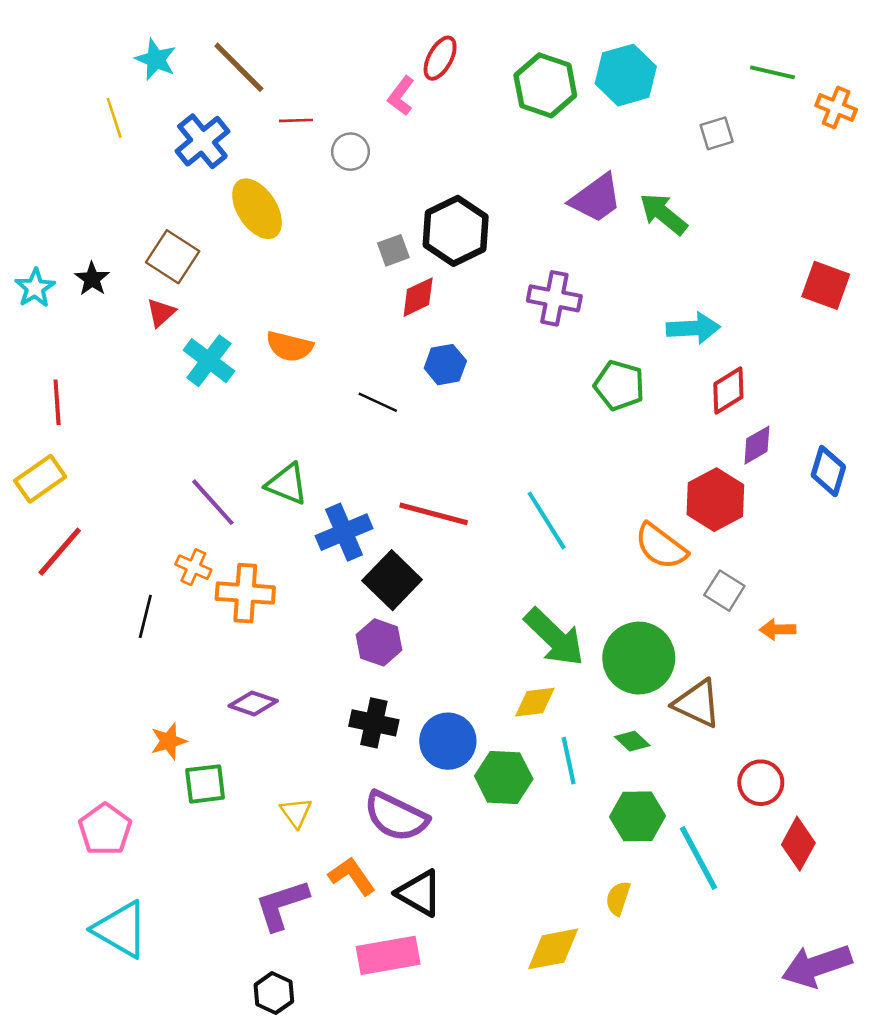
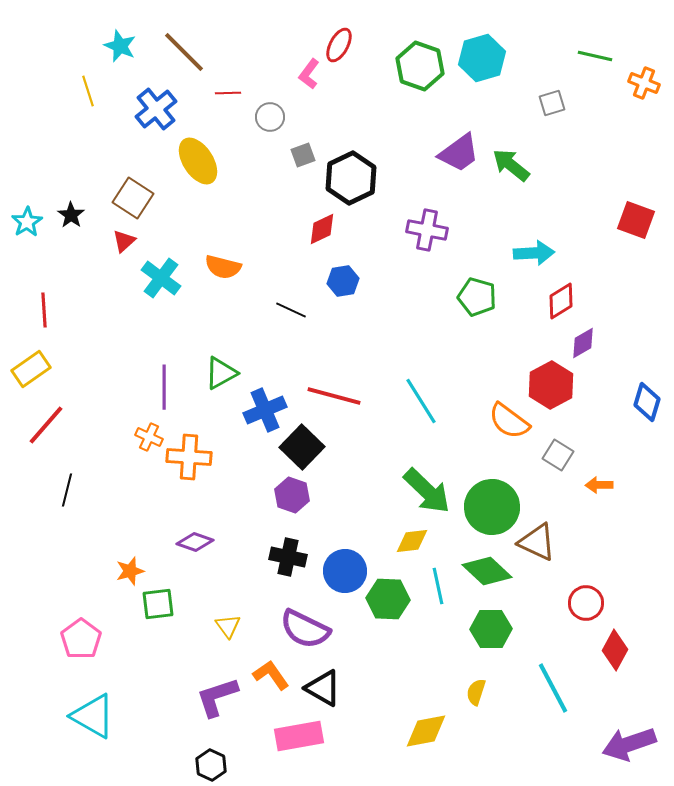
gray square: (393, 250) -> (303, 155), moved
blue diamond: (828, 471) -> (647, 402), moved
green triangle: (287, 484) -> (221, 373), turned -51
purple line: (213, 502) -> (164, 387), turned 42
black line: (145, 616) -> (67, 490), moved
green diamond: (632, 741) -> (487, 571), size x1.8
cyan line: (698, 858) -> (553, 688), moved

